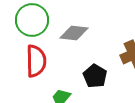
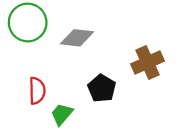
red semicircle: (36, 61) -> (37, 91), moved, size x0.7

